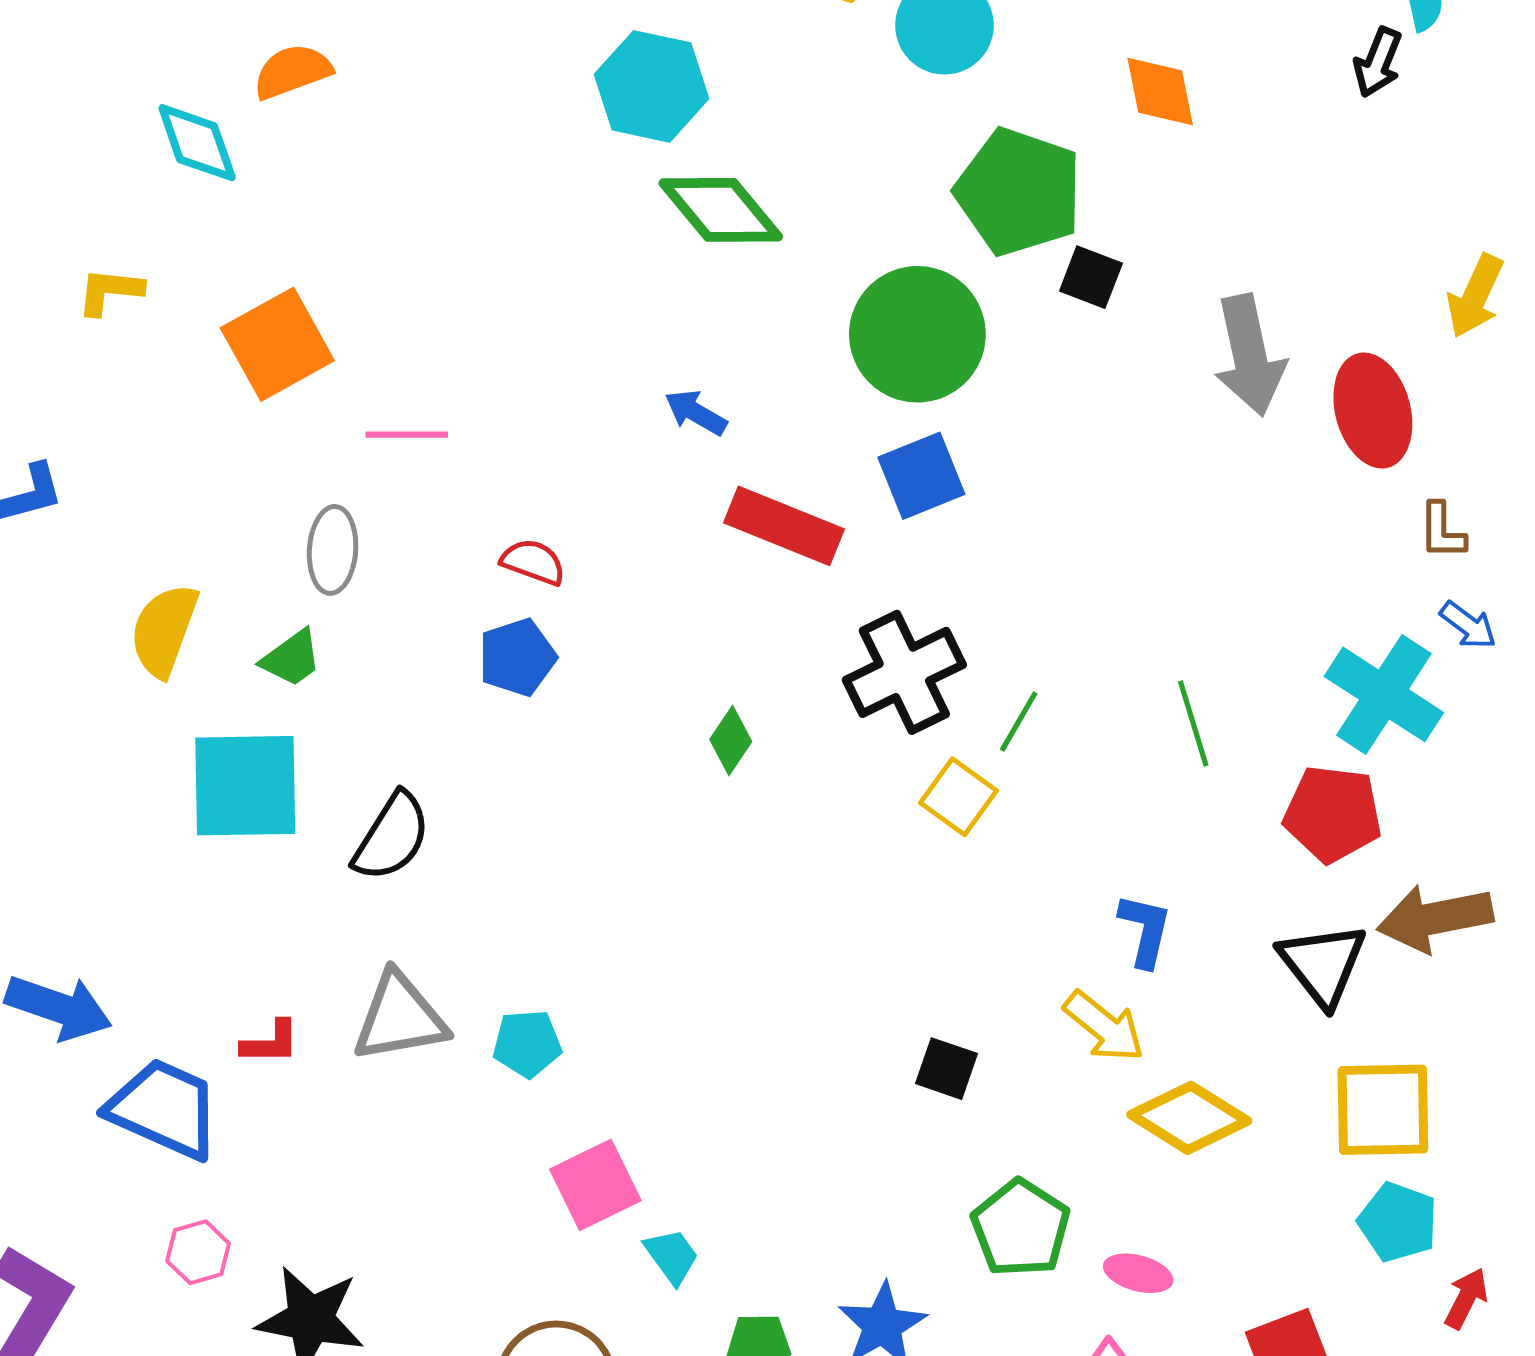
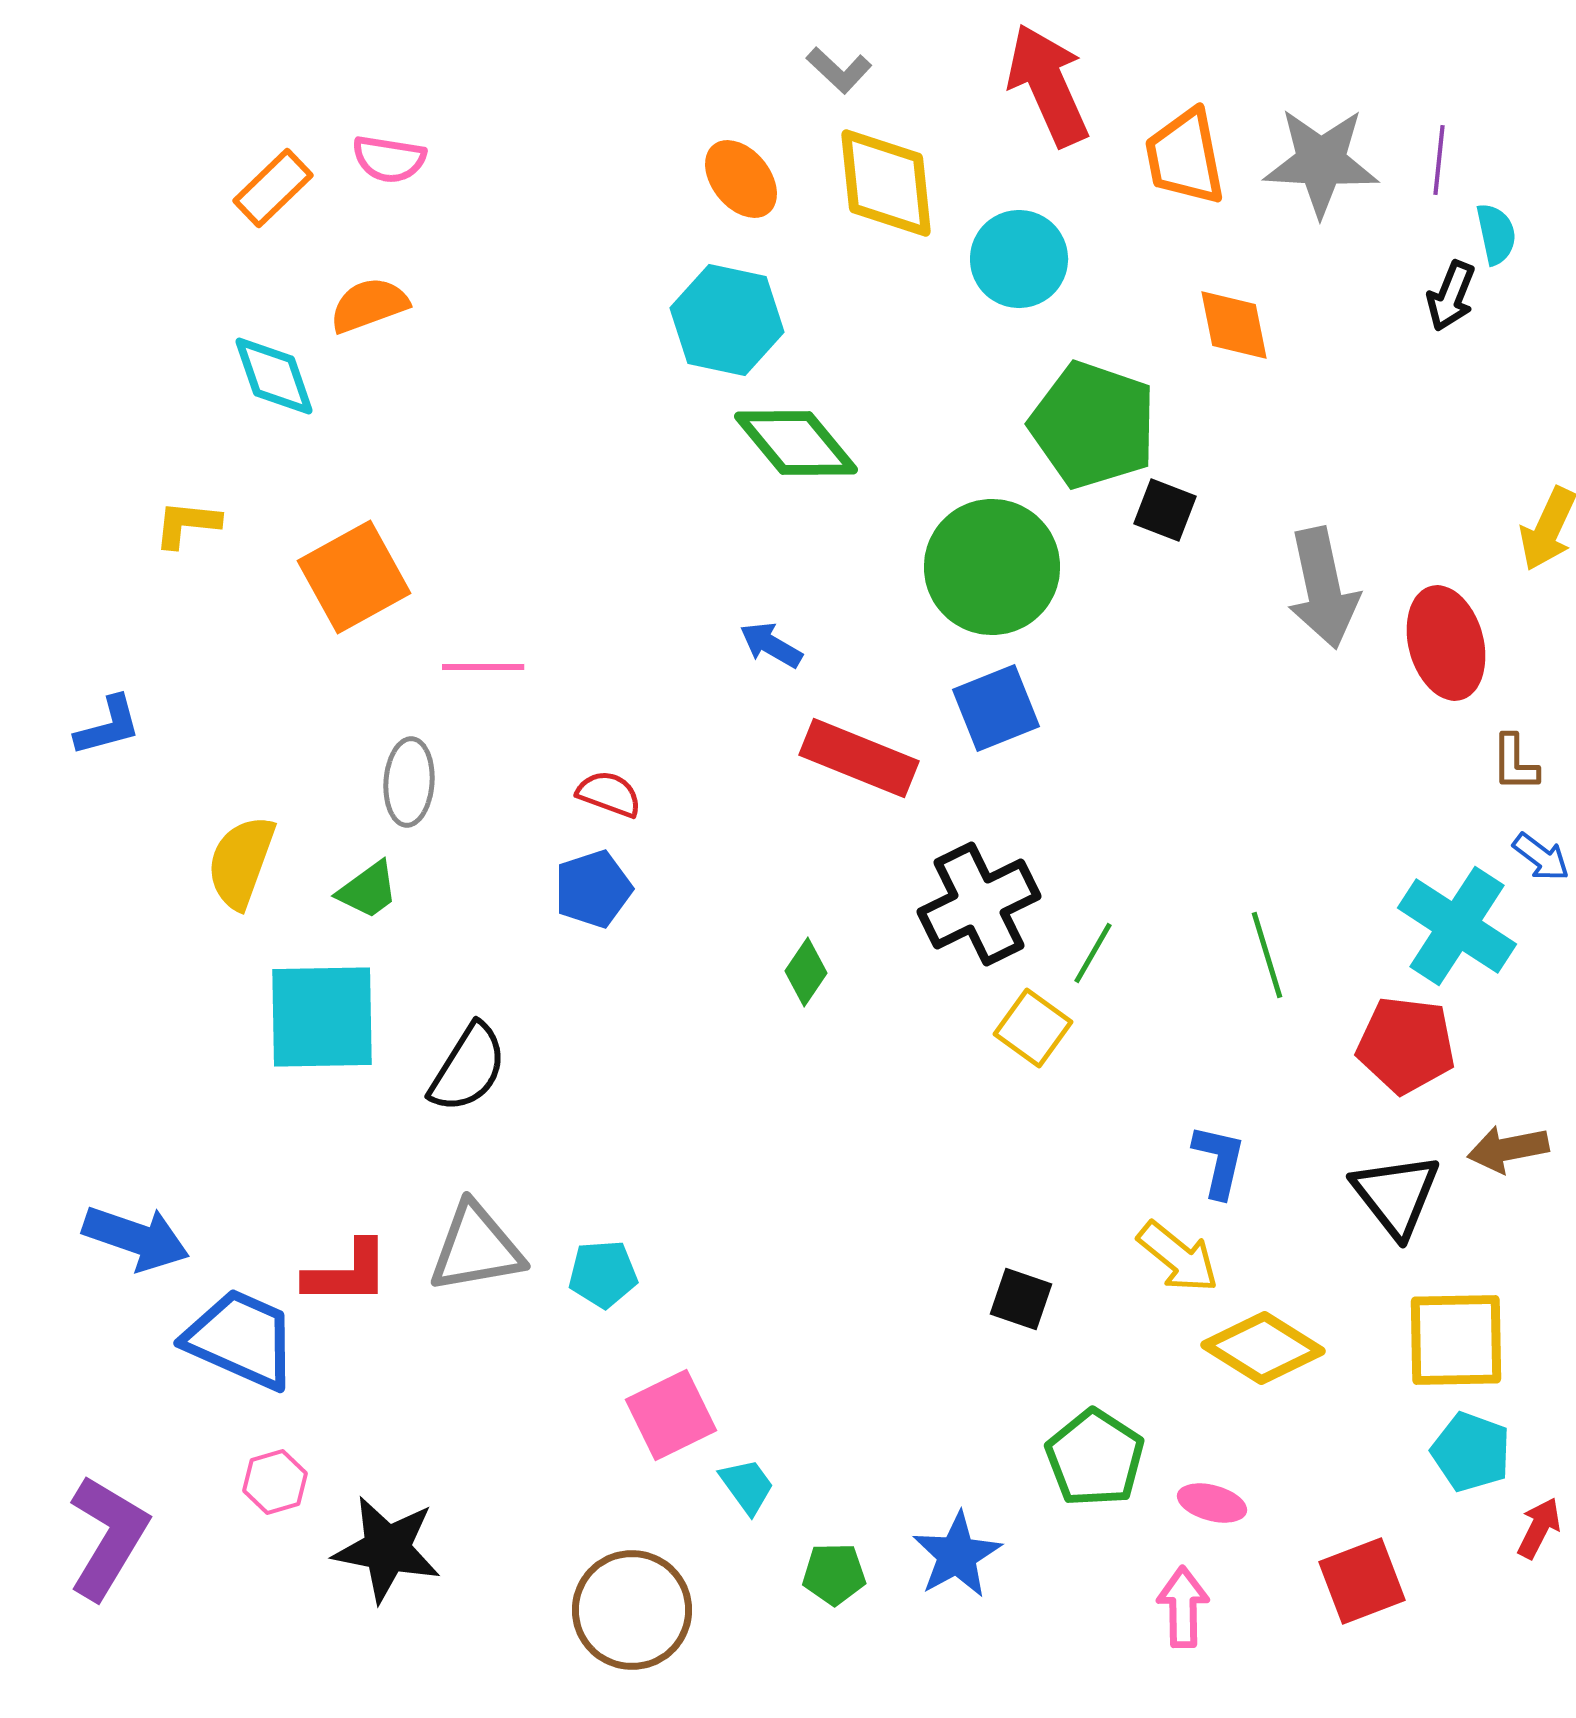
brown arrow: (1435, 918) -> (1508, 1149), size x0.7
red L-shape: (270, 1043) -> (347, 1273), size x1.5

